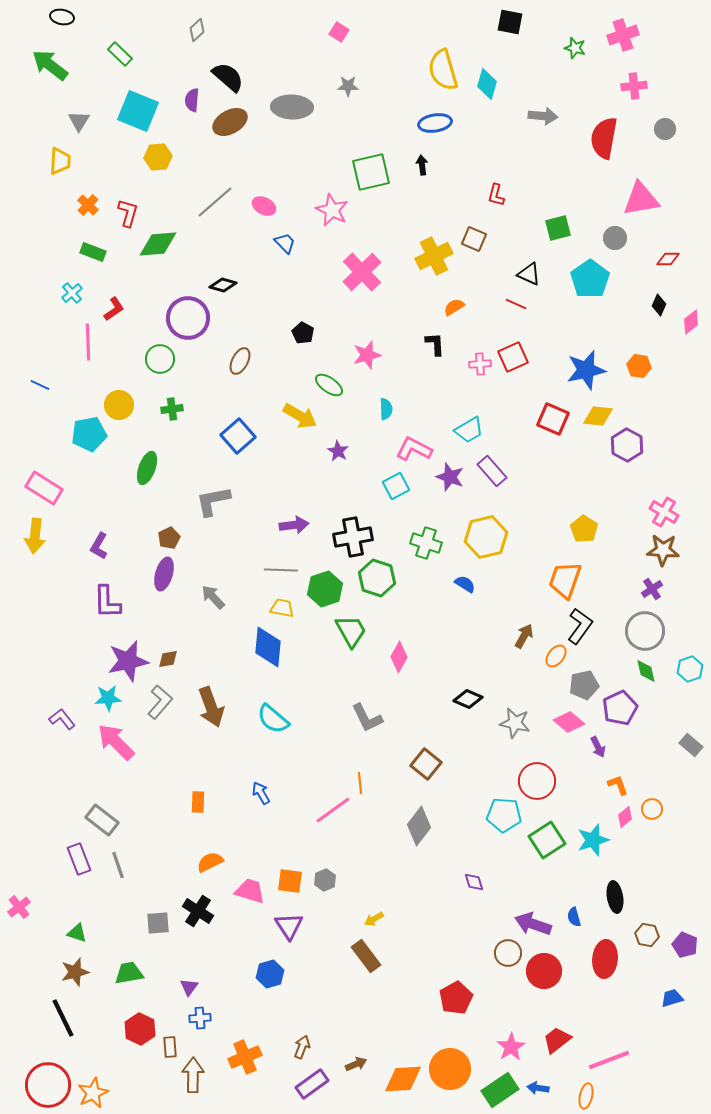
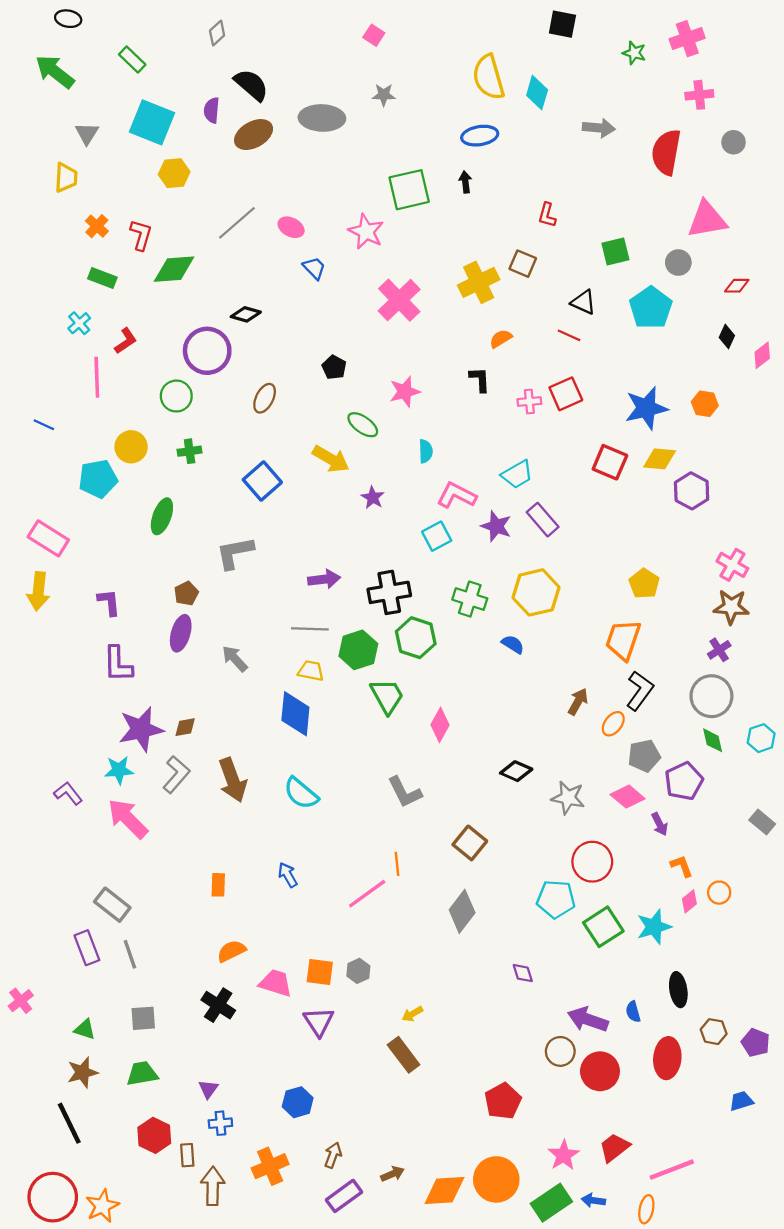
purple L-shape: (99, 546) -> (109, 602), turned 144
gray square: (158, 923) -> (143, 1018), moved
blue hexagon: (270, 974) -> (298, 1102), moved

